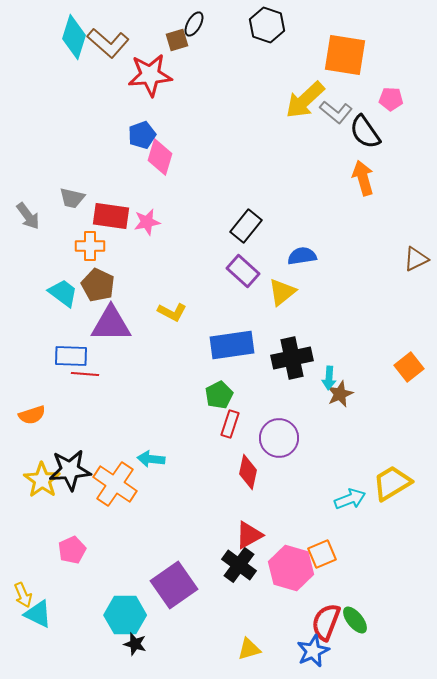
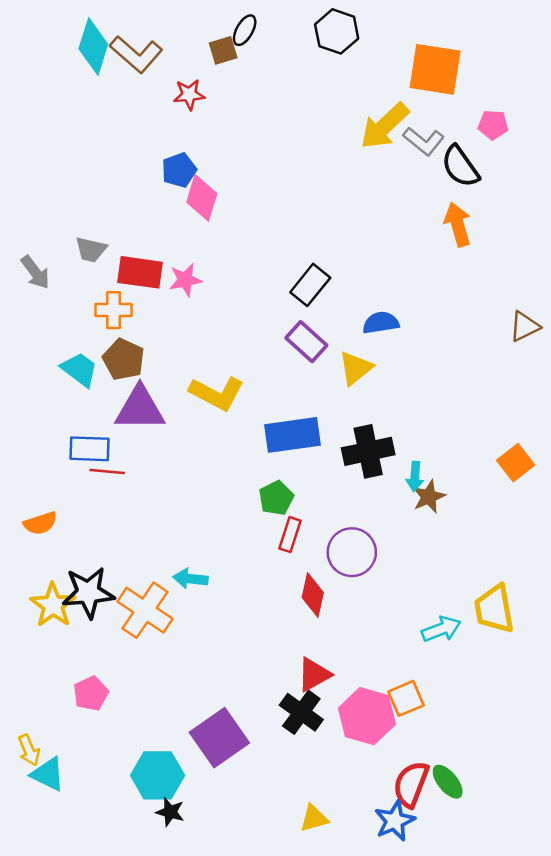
red star: (150, 75) -> (189, 94), size x0.6
yellow L-shape: (172, 312) -> (217, 393), size x1.5
yellow trapezoid: (392, 483) -> (494, 609), turned -69

